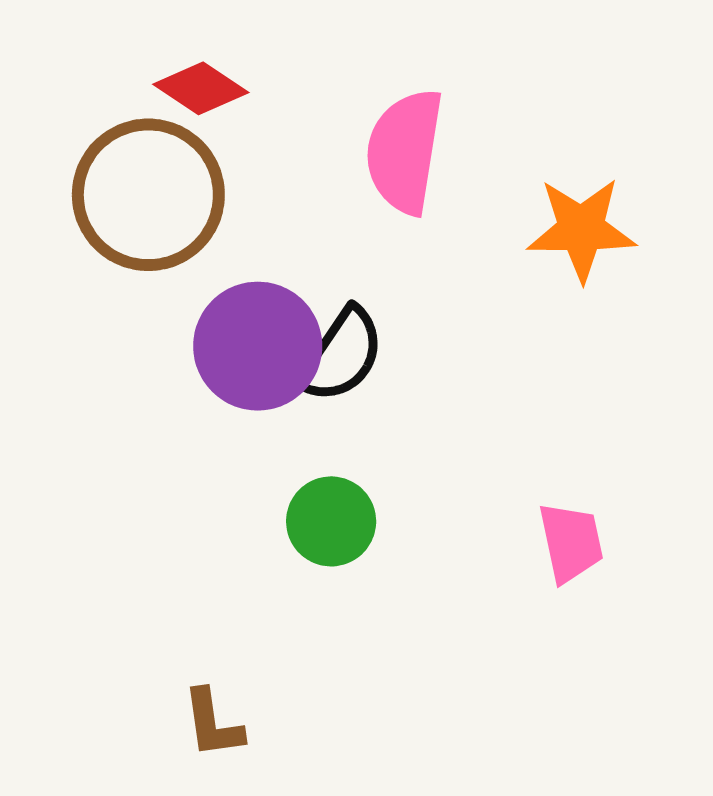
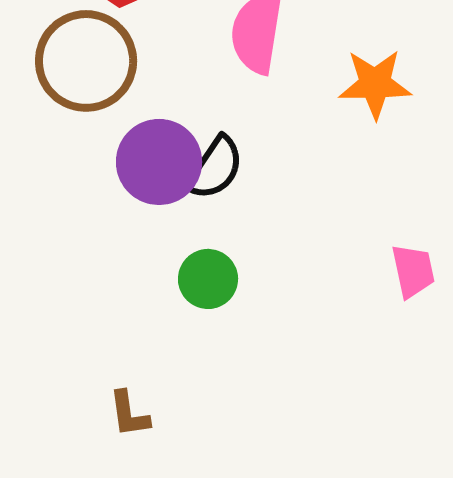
pink trapezoid: (571, 542) -> (413, 271), moved

